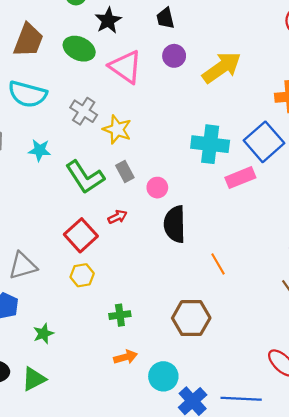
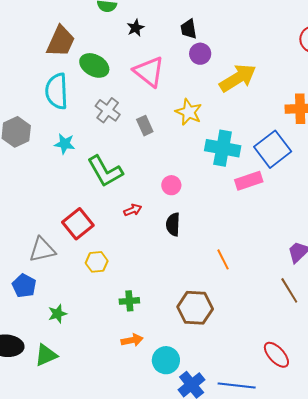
black star: (108, 20) -> (136, 28), size x0.7
green ellipse: (79, 49) -> (94, 65), moved
purple circle: (174, 56) -> (200, 54), moved
cyan semicircle: (27, 94) -> (57, 91), turned 69
yellow star: (117, 129) -> (189, 112), moved
gray rectangle: (125, 171) -> (145, 126), moved
black semicircle: (175, 224) -> (173, 224), moved, size x0.7
red square: (81, 235) -> (78, 224), moved

